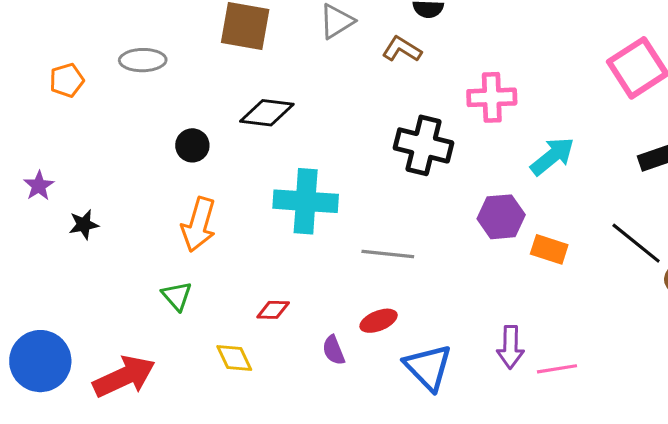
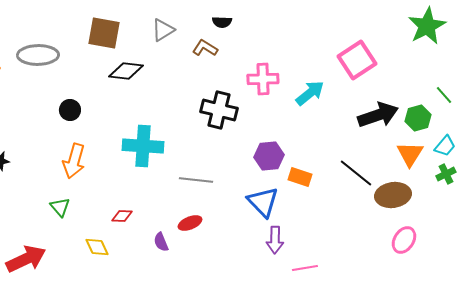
gray ellipse: (143, 60) -> (38, 55), size x1.4
black diamond: (267, 113) -> (126, 71), moved
cyan arrow: (552, 156) -> (310, 93), moved
blue triangle: (428, 367) -> (263, 202), moved
pink line: (557, 369) -> (305, 268), moved

